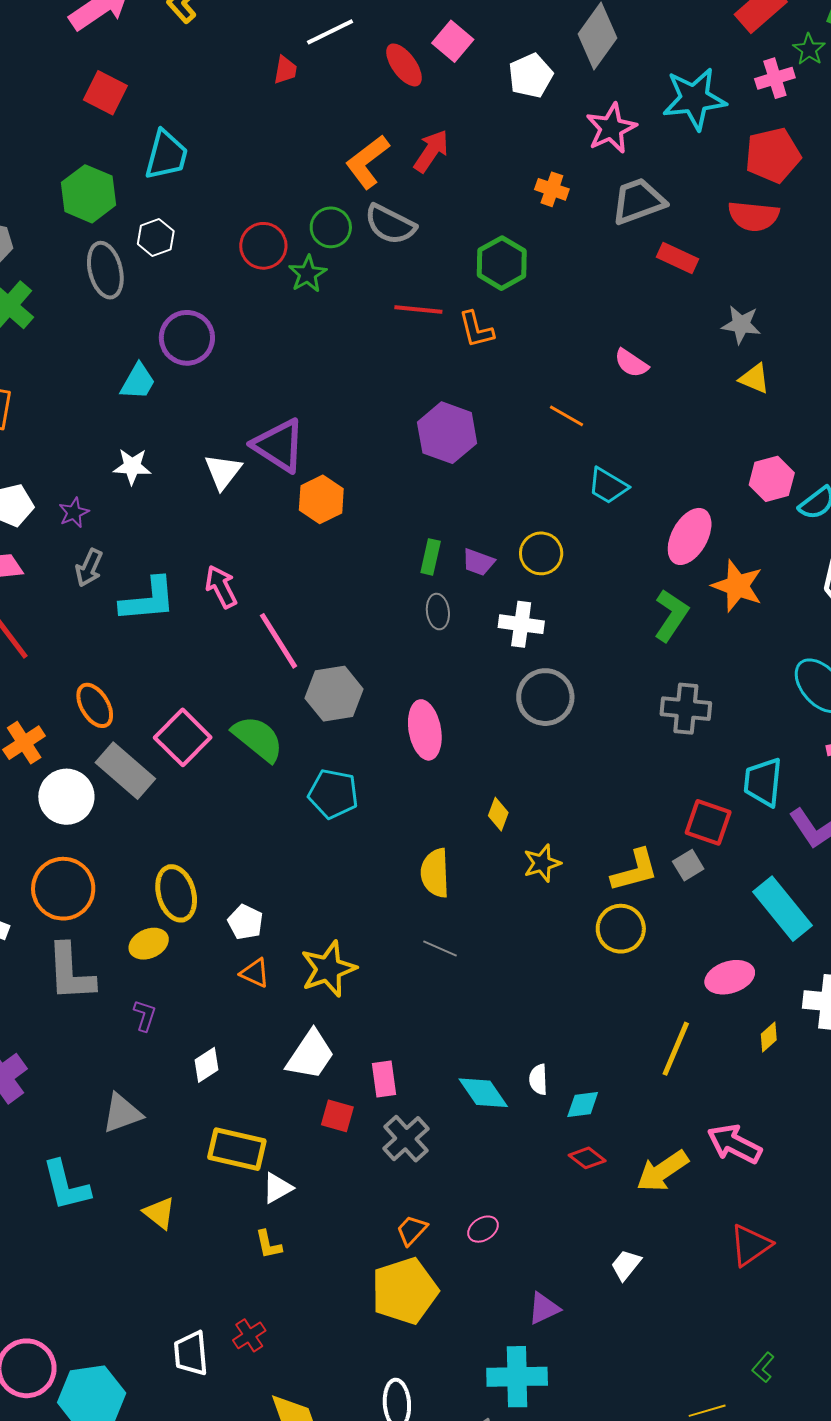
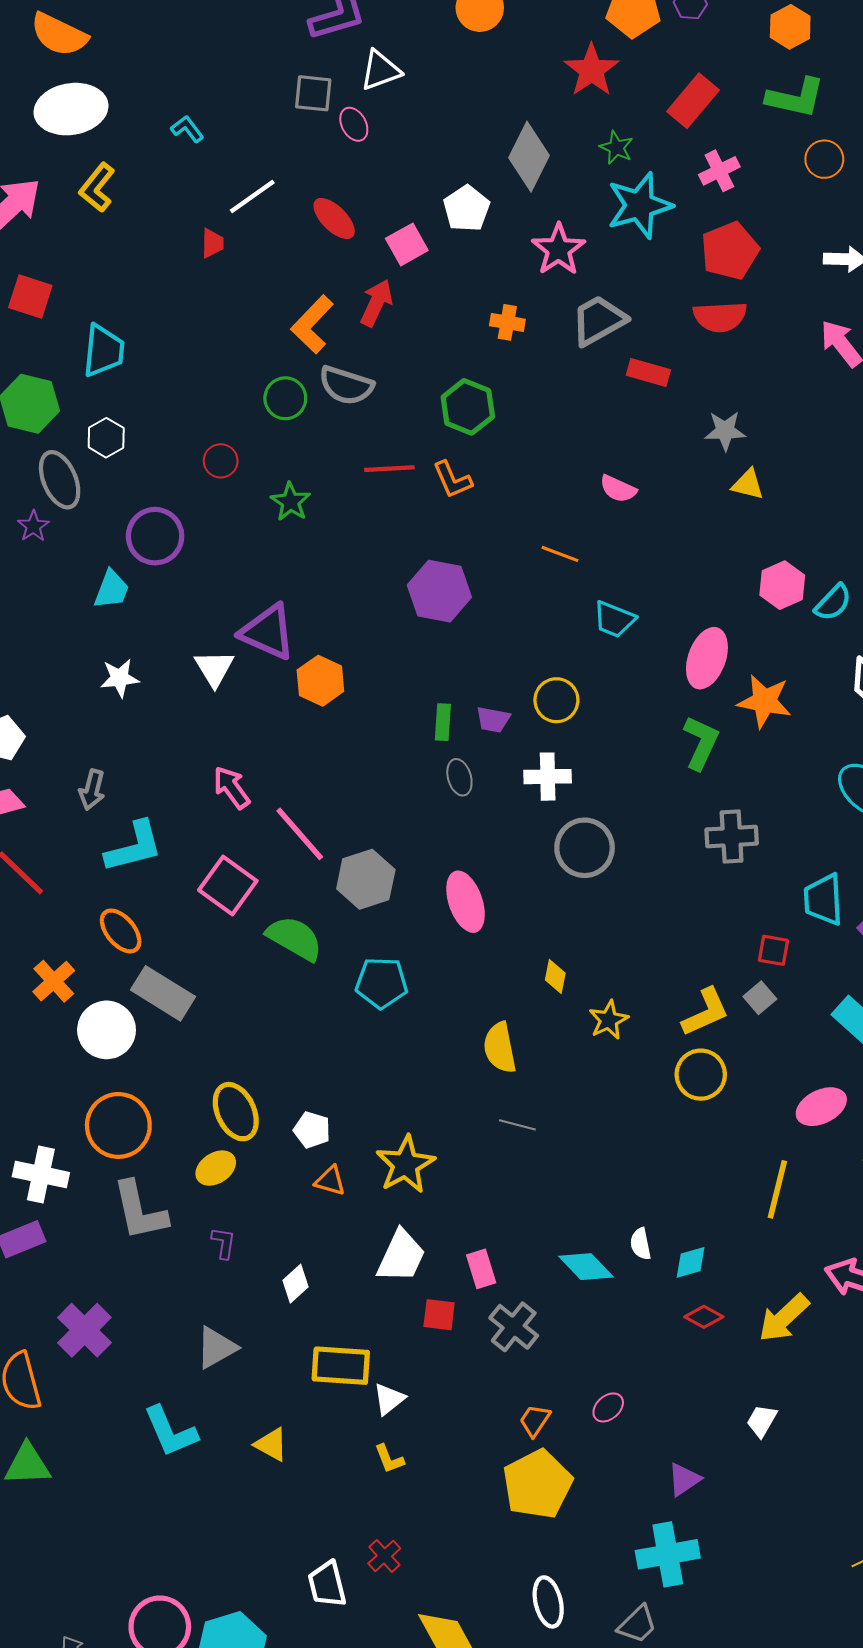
pink square: (453, 41) -> (407, 244), moved, turned 30
green star: (809, 49) -> (616, 148), moved
red circle: (263, 246) -> (221, 461), moved, size x0.7
green star: (308, 274) -> (291, 502), moved
purple star: (74, 513) -> (33, 526), moved
cyan L-shape: (148, 600) -> (134, 847), moved
pink square: (183, 737) -> (228, 886), moved
red square: (708, 822) -> (773, 950), size x0.7

